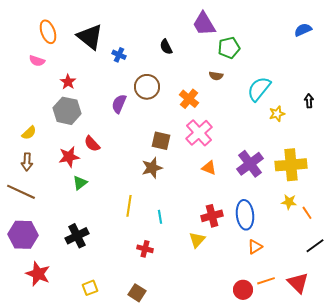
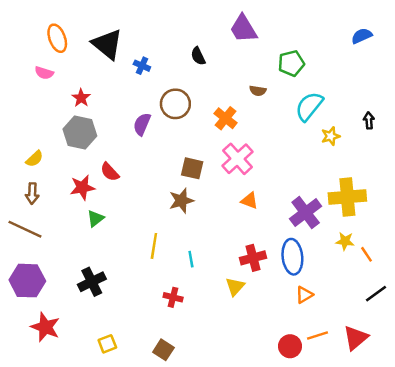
green pentagon: (229, 48) -> (291, 63), moved
purple cross: (250, 164) -> (306, 213), moved
red triangle: (298, 283) -> (356, 338), turned 35

